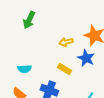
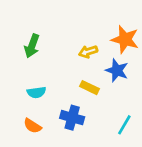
green arrow: (29, 20) -> (32, 46), moved

